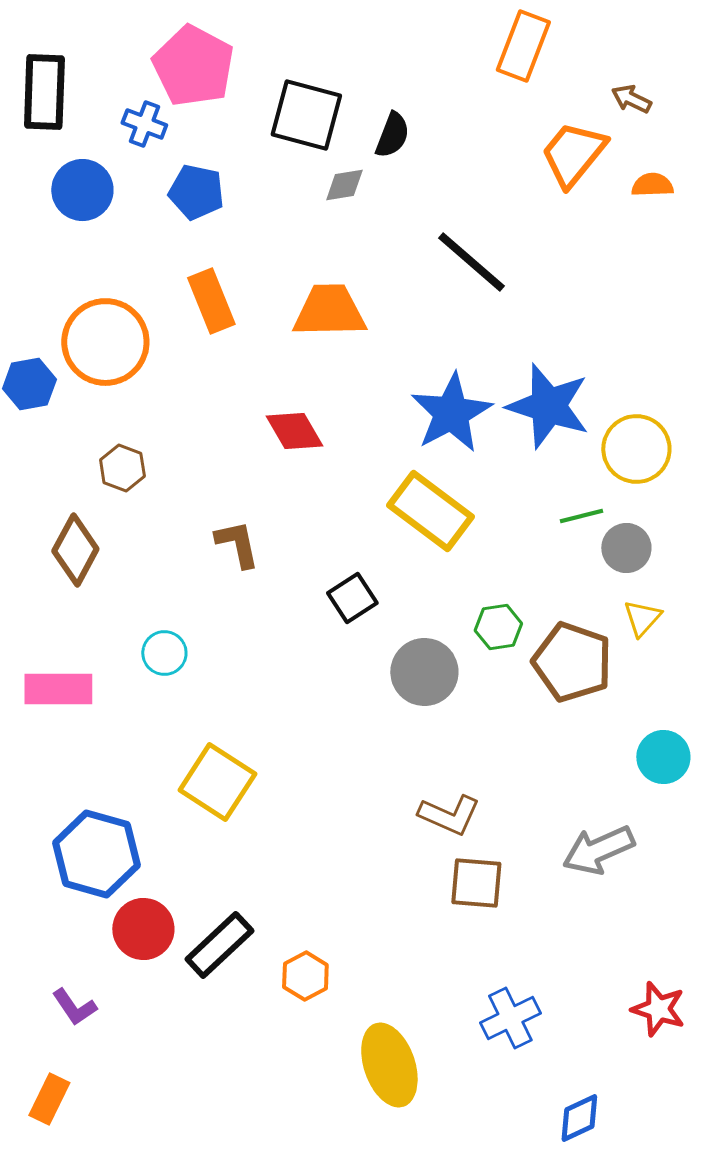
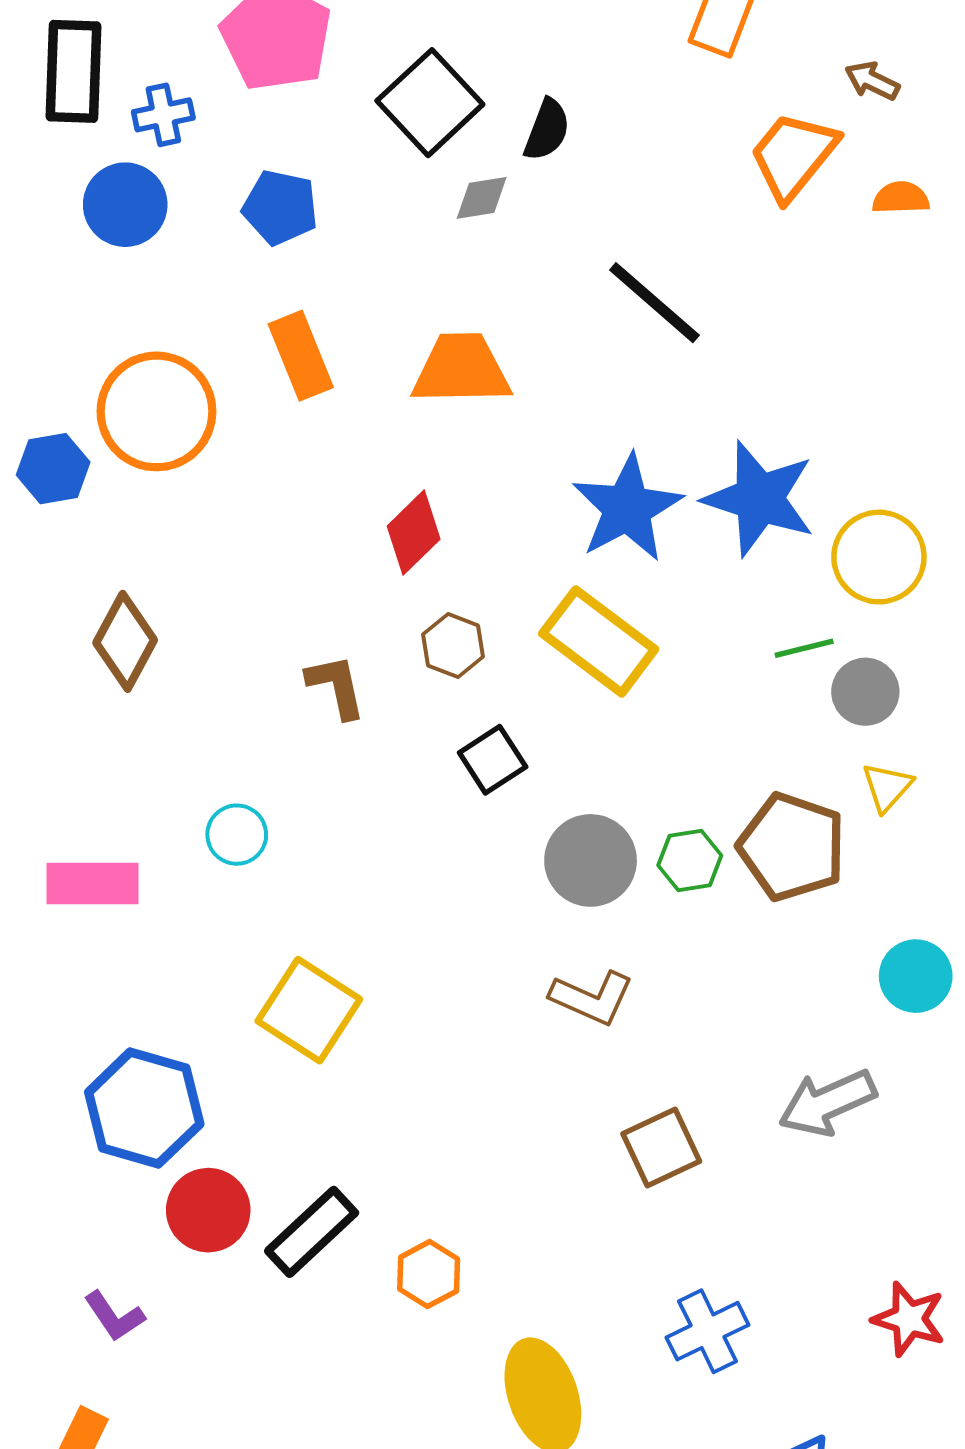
black square: (306, 115) -> (430, 103), turned 32
blue cross: (144, 124) -> (163, 115), moved, turned -33
red diamond: (294, 431) -> (414, 533), turned 76
brown hexagon: (122, 468) -> (453, 645), moved
brown diamond: (75, 550) -> (125, 641), moved
green hexagon: (498, 627) -> (690, 860), moved
brown L-shape: (449, 815) -> (592, 998), moved
brown square: (476, 883) -> (661, 1148), turned -30

